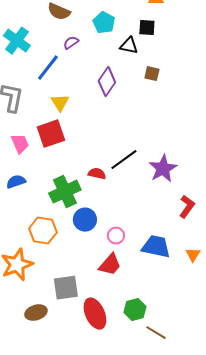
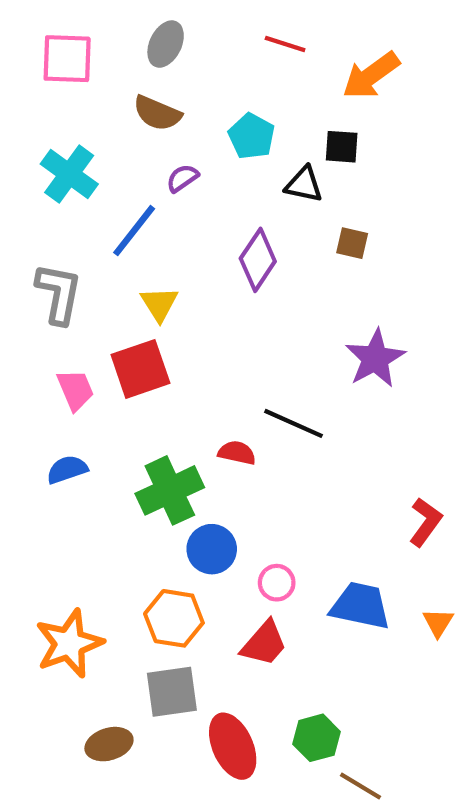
black line: (124, 160) -> (293, 423), turned 60
purple star: (163, 169) -> (375, 358), moved
orange hexagon: (43, 231) -> (174, 618), moved

